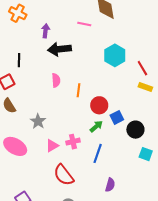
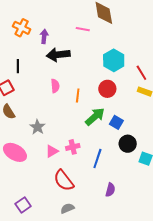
orange cross: (18, 13) -> (22, 28), moved
red circle: (99, 105) -> (107, 89), moved
blue square: (117, 117) -> (116, 122), turned -32
green arrow: (96, 126) -> (95, 117), moved, size x1.5
black circle: (135, 130) -> (128, 144), moved

